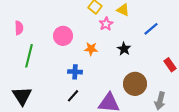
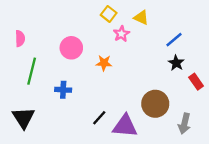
black star: (124, 49) -> (176, 63), moved
blue cross: (75, 72) -> (63, 90), moved
black line: (73, 96) -> (99, 118), moved

